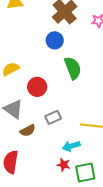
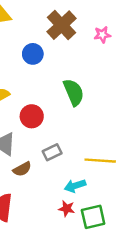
blue circle: (55, 40) -> (33, 54), moved

